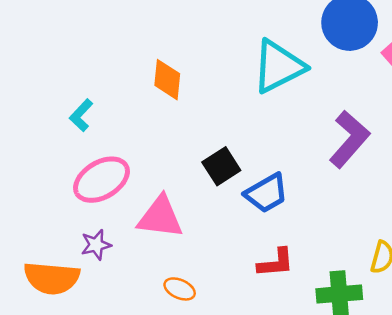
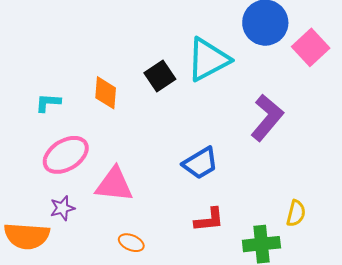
orange diamond: (167, 80) -> (106, 93), moved
cyan L-shape: (81, 115) -> (48, 103), turned 52
black square: (221, 166) -> (160, 76), moved

